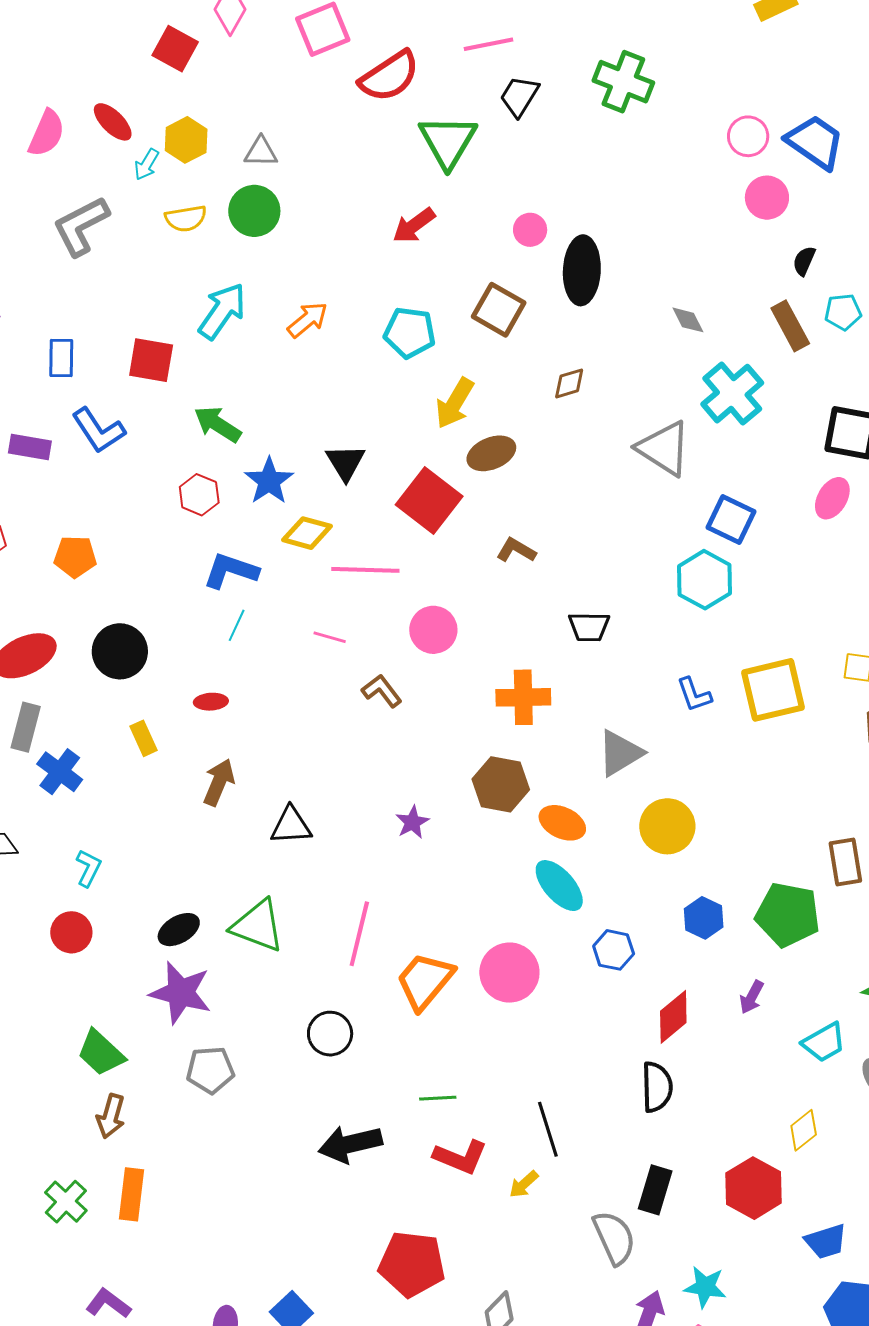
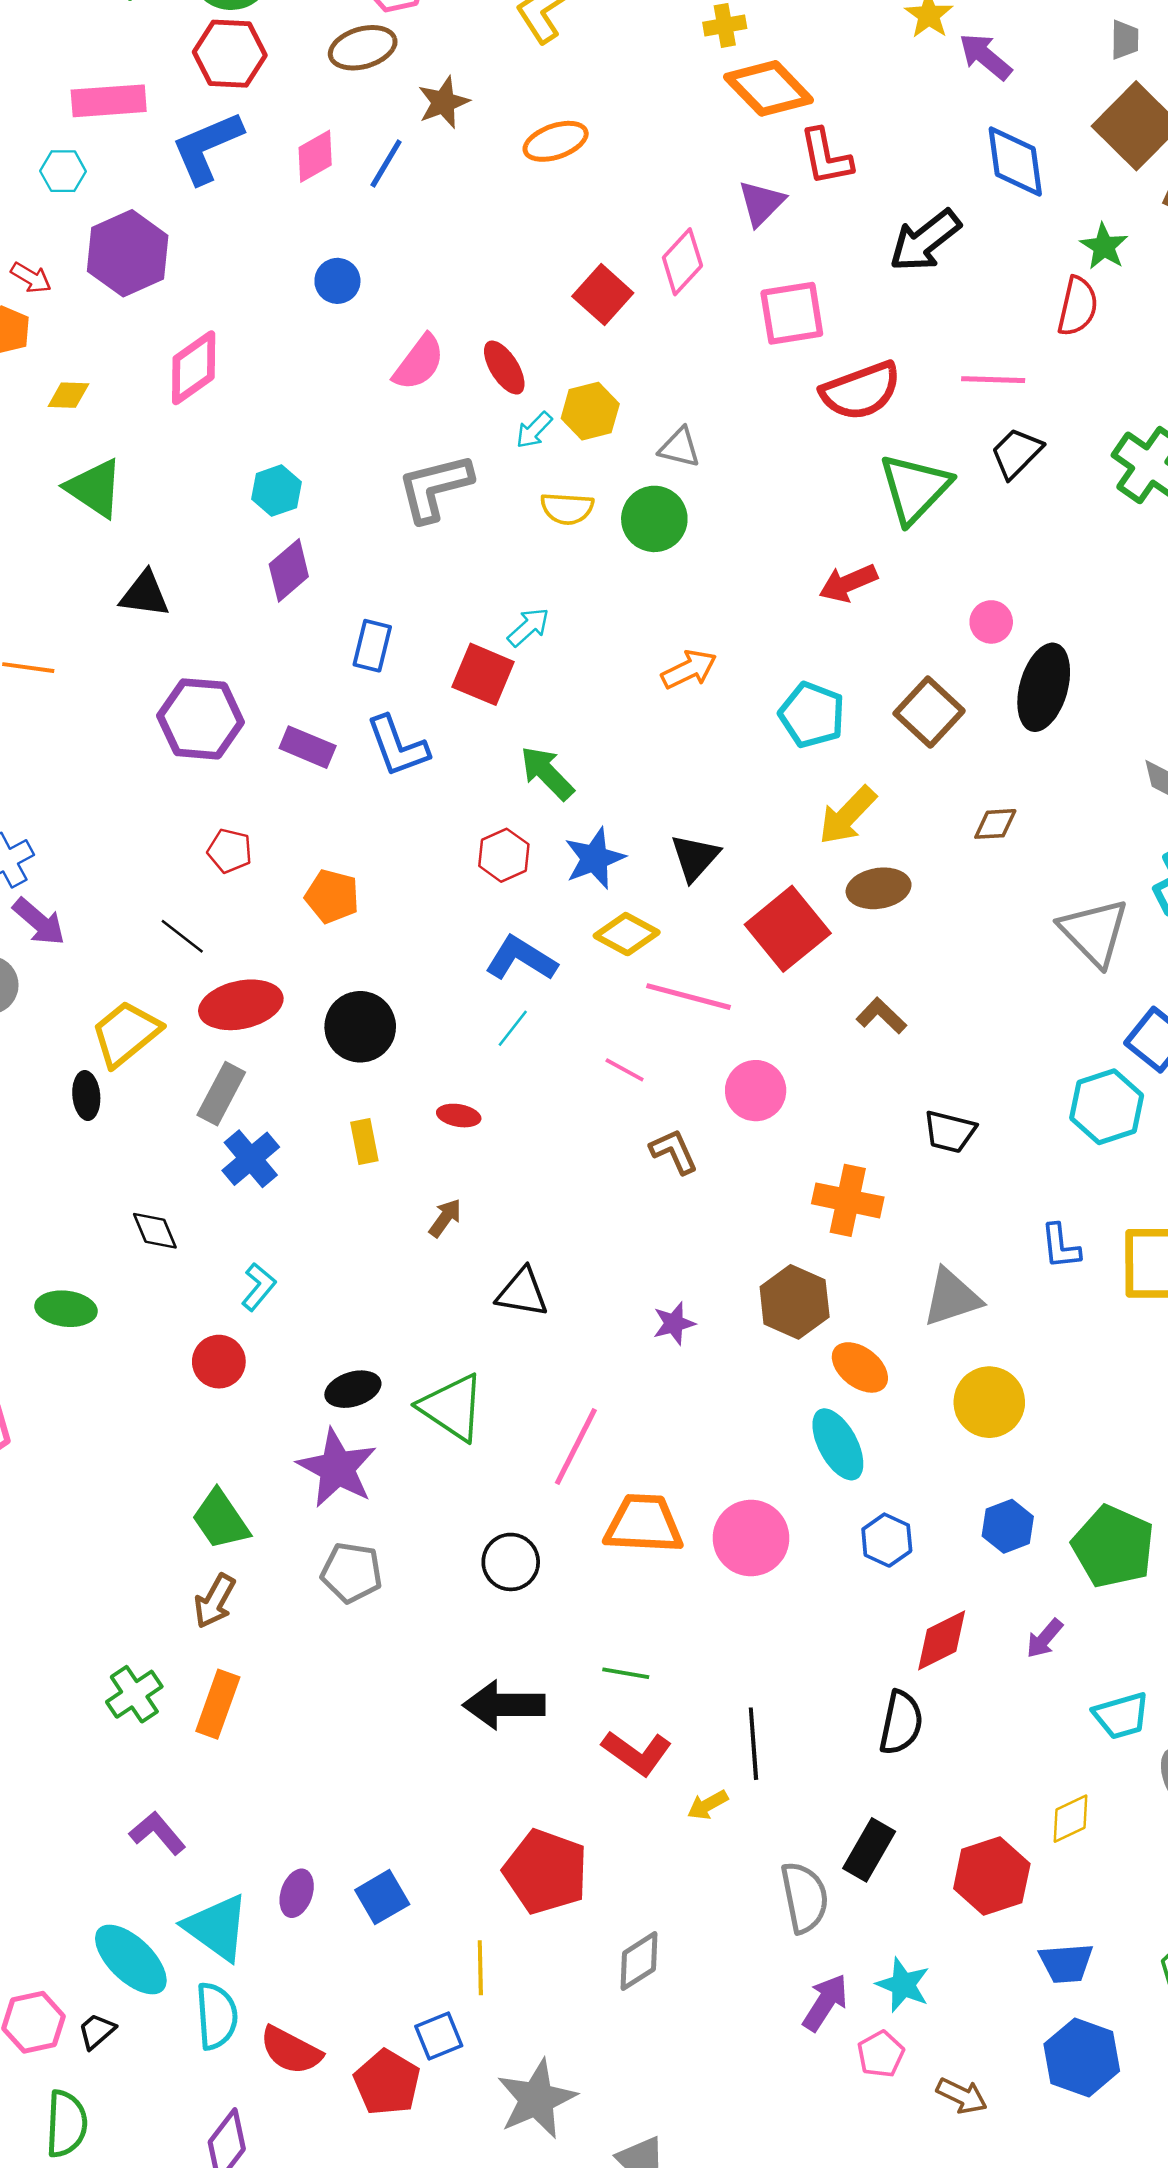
cyan arrow: (222, 311) -> (528, 627), moved, size x0.6
brown arrow: (219, 782) -> (445, 1218), size x0.7
orange trapezoid: (425, 981) -> (644, 1524), turned 40

